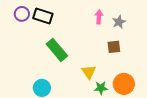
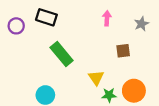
purple circle: (22, 14) -> (16, 26), moved
gray star: (119, 22) -> (141, 24), moved

